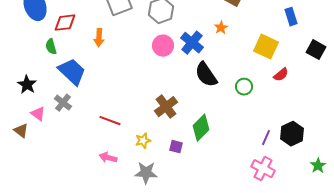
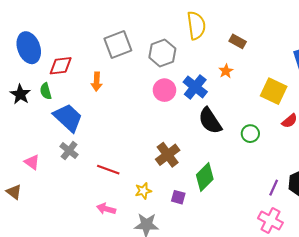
black star: (27, 85) -> (20, 94), moved
gray cross: (63, 103) -> (69, 151), moved
brown triangle: (21, 131) -> (14, 192), moved

